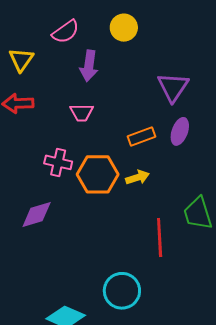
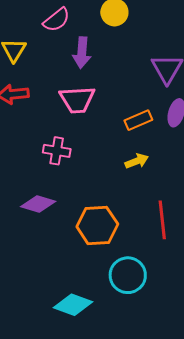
pink trapezoid: (82, 113) -> (77, 100), size x1.5
orange hexagon: (98, 174) -> (97, 225), moved
purple diamond: (37, 214) -> (38, 204), turned 36

